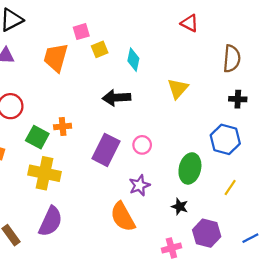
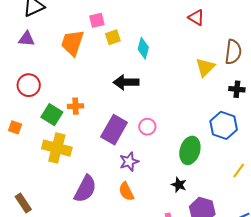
yellow triangle: (178, 89) -> (205, 67), moved
purple star: (139, 185) -> (129, 162), moved
yellow line: (230, 188) -> (239, 171), moved
orange semicircle: (123, 217) -> (126, 191), size x0.7
purple semicircle: (51, 221) -> (85, 189), moved

